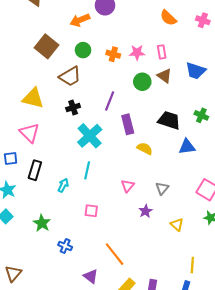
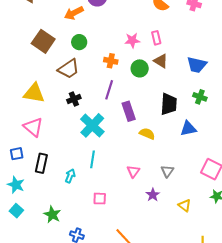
orange cross: (113, 54) -> (111, 61), moved
blue trapezoid: (196, 71) -> (197, 65), moved
black trapezoid: (169, 120) -> (169, 104), turned 80

